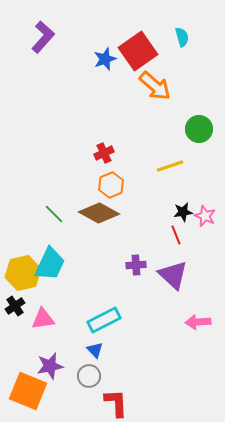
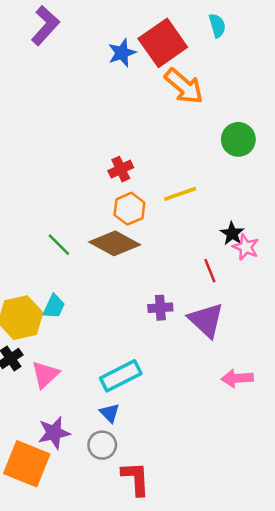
yellow line: (170, 166) -> (180, 194), moved
black star: (183, 212) -> (232, 233), moved, turned -30
cyan trapezoid: (50, 264) -> (54, 306), size x0.6
pink triangle: (43, 319) -> (45, 375), turned -35

